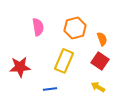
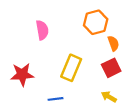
orange hexagon: (75, 28) -> (96, 22), moved
red square: (100, 61) -> (111, 68), turned 30

